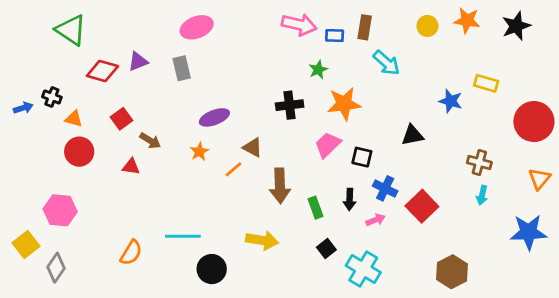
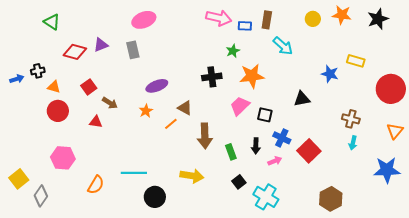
green triangle: (71, 30) -> (52, 22), size x0.7
black cross: (52, 97) -> (38, 71), turned -32
pink hexagon: (60, 210) -> (63, 158), moved

